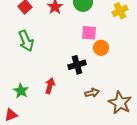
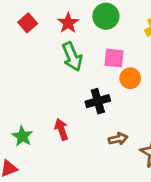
green arrow: (26, 41) -> (72, 57), moved
red arrow: (50, 86) -> (61, 129), turned -35

